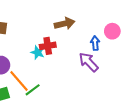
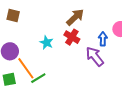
brown arrow: (65, 24) -> (75, 17), turned -36
red cross: (48, 46) -> (72, 37), moved, turned 35

